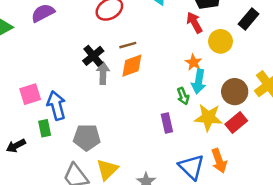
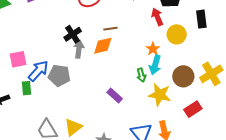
black rectangle: (249, 19) -> (201, 19), turned -54
brown line: (128, 45) -> (110, 29), moved
blue arrow: (56, 105) -> (38, 71), turned 50
red rectangle: (236, 122) -> (193, 109), moved
purple rectangle: (167, 123) -> (115, 96), moved, turned -42
gray pentagon: (87, 137) -> (59, 76), moved

